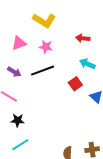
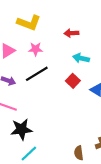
black star: (18, 120) -> (21, 129), size x1.5

